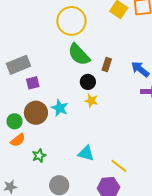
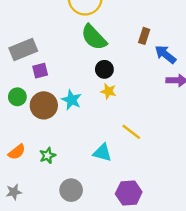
brown rectangle: (107, 65) -> (144, 36), moved
green circle: (14, 121) -> (17, 97), moved
orange semicircle: (18, 140) -> (17, 152), moved
yellow line: (119, 166) -> (131, 132), moved

